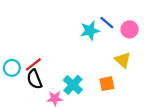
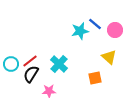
black semicircle: (34, 79) -> (31, 74), turned 54
cyan cross: (73, 85) -> (59, 64), moved

